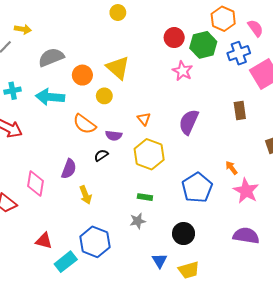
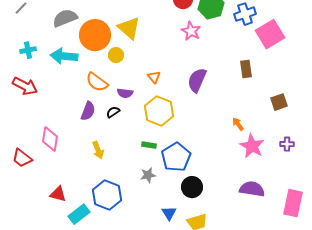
orange circle: (82, 75) -> (95, 35), size x1.6
purple semicircle: (69, 169) -> (88, 111), moved
blue pentagon: (197, 188) -> (176, 157), moved
green rectangle: (145, 197) -> (149, 145), moved

